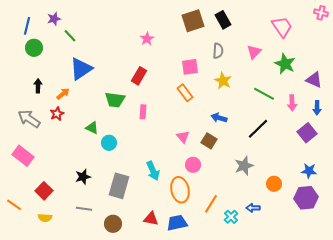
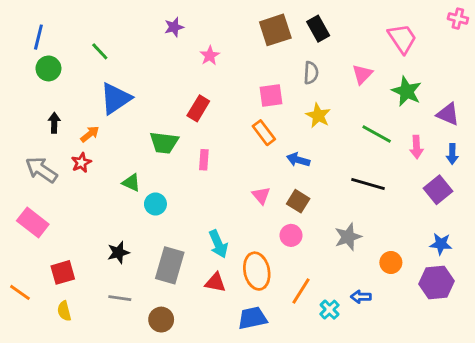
purple star: (54, 19) -> (174, 27), moved
blue arrow: (219, 118) -> (298, 160), moved
black line: (258, 129) -> (368, 184), turned 60
pink circle: (193, 165) -> (291, 235), moved
red square: (44, 191) -> (63, 272), turned 30
yellow semicircle: (45, 218) -> (64, 311), turned 72
red triangle: (151, 219) -> (215, 282), moved

